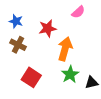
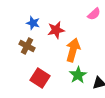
pink semicircle: (78, 12) -> (94, 14), moved
blue star: (16, 21) -> (33, 23), moved

